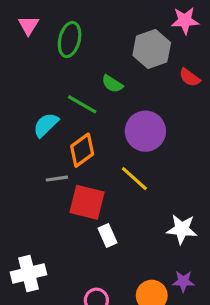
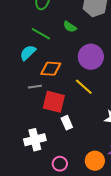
green line: (82, 104) -> (41, 34), moved
orange diamond: (82, 150) -> (51, 69), turned 40
white cross: (28, 273) -> (35, 140), moved

